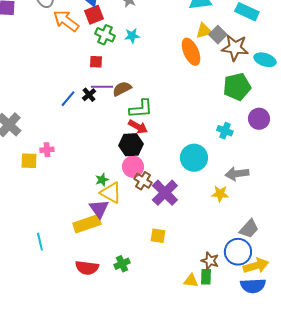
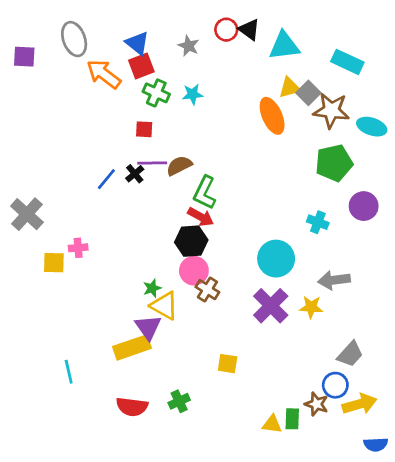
green L-shape: (141, 109) -> (205, 193), turned 120
purple cross: (165, 193) -> (271, 306), moved
blue circle: (238, 252) -> (335, 385), size x0.7
brown star: (210, 261) -> (316, 404), moved
blue semicircle: (253, 286) -> (376, 444), moved, size x0.7

